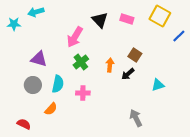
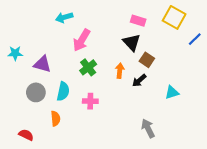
cyan arrow: (36, 12) -> (64, 17), moved
black triangle: (100, 20) -> (132, 42), moved
cyan star: (14, 24) -> (15, 53), moved
orange semicircle: (51, 109) -> (55, 119), turned -48

